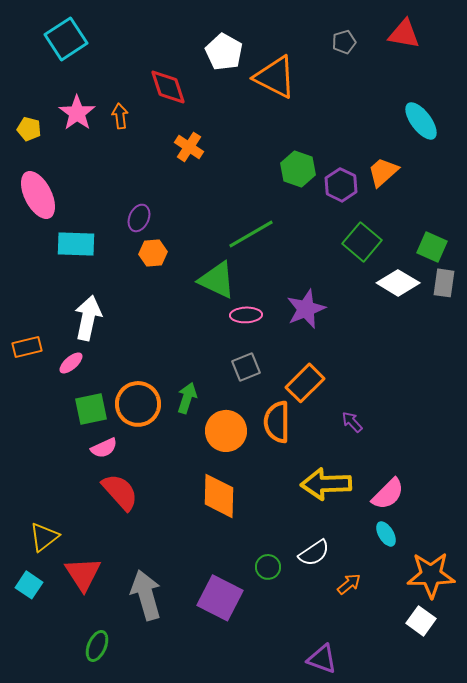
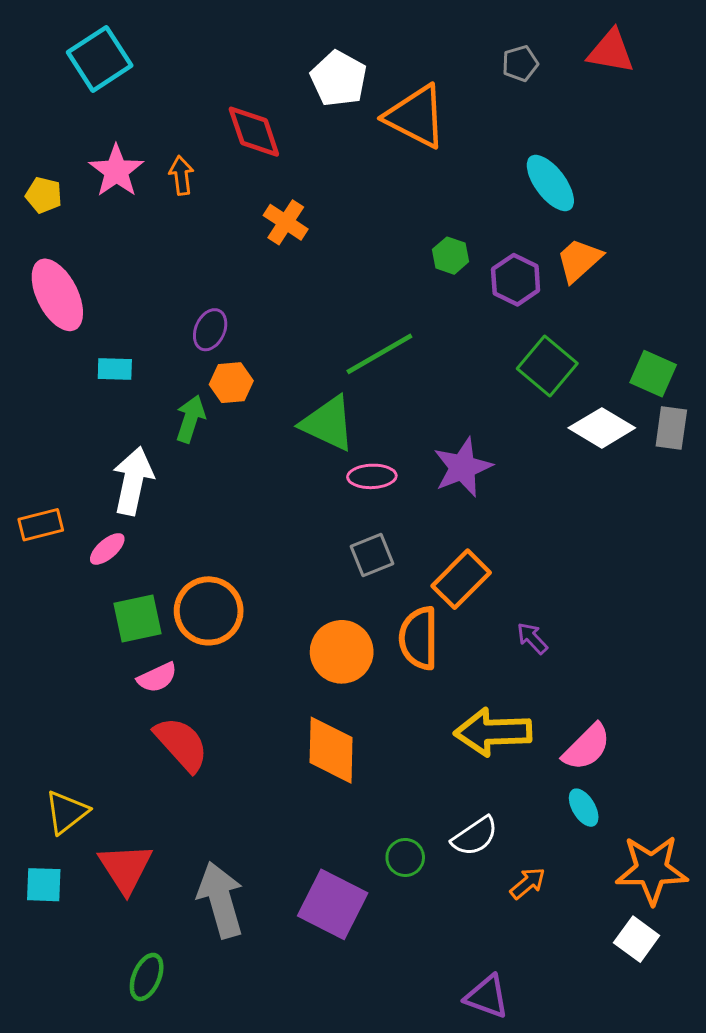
cyan ellipse: (421, 121) -> (550, 183), moved
green hexagon: (298, 169) -> (451, 256), size x0.7
cyan rectangle: (76, 244) -> (115, 369), size x0.6
green arrow: (187, 398) -> (190, 419), moved
cyan square: (29, 585) -> (44, 885), turned -32

